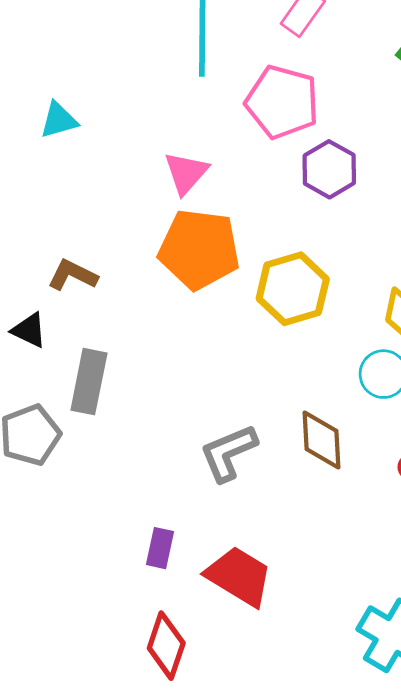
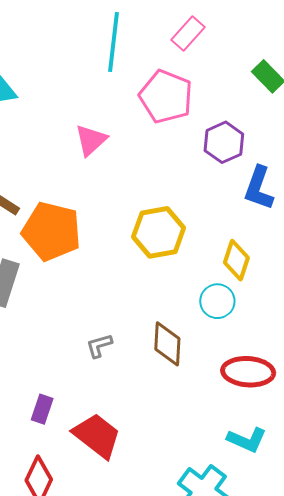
purple hexagon: (329, 169) -> (224, 142), moved
orange pentagon: (199, 249) -> (52, 231), moved
gray L-shape: (229, 453) -> (99, 346), size x0.6

